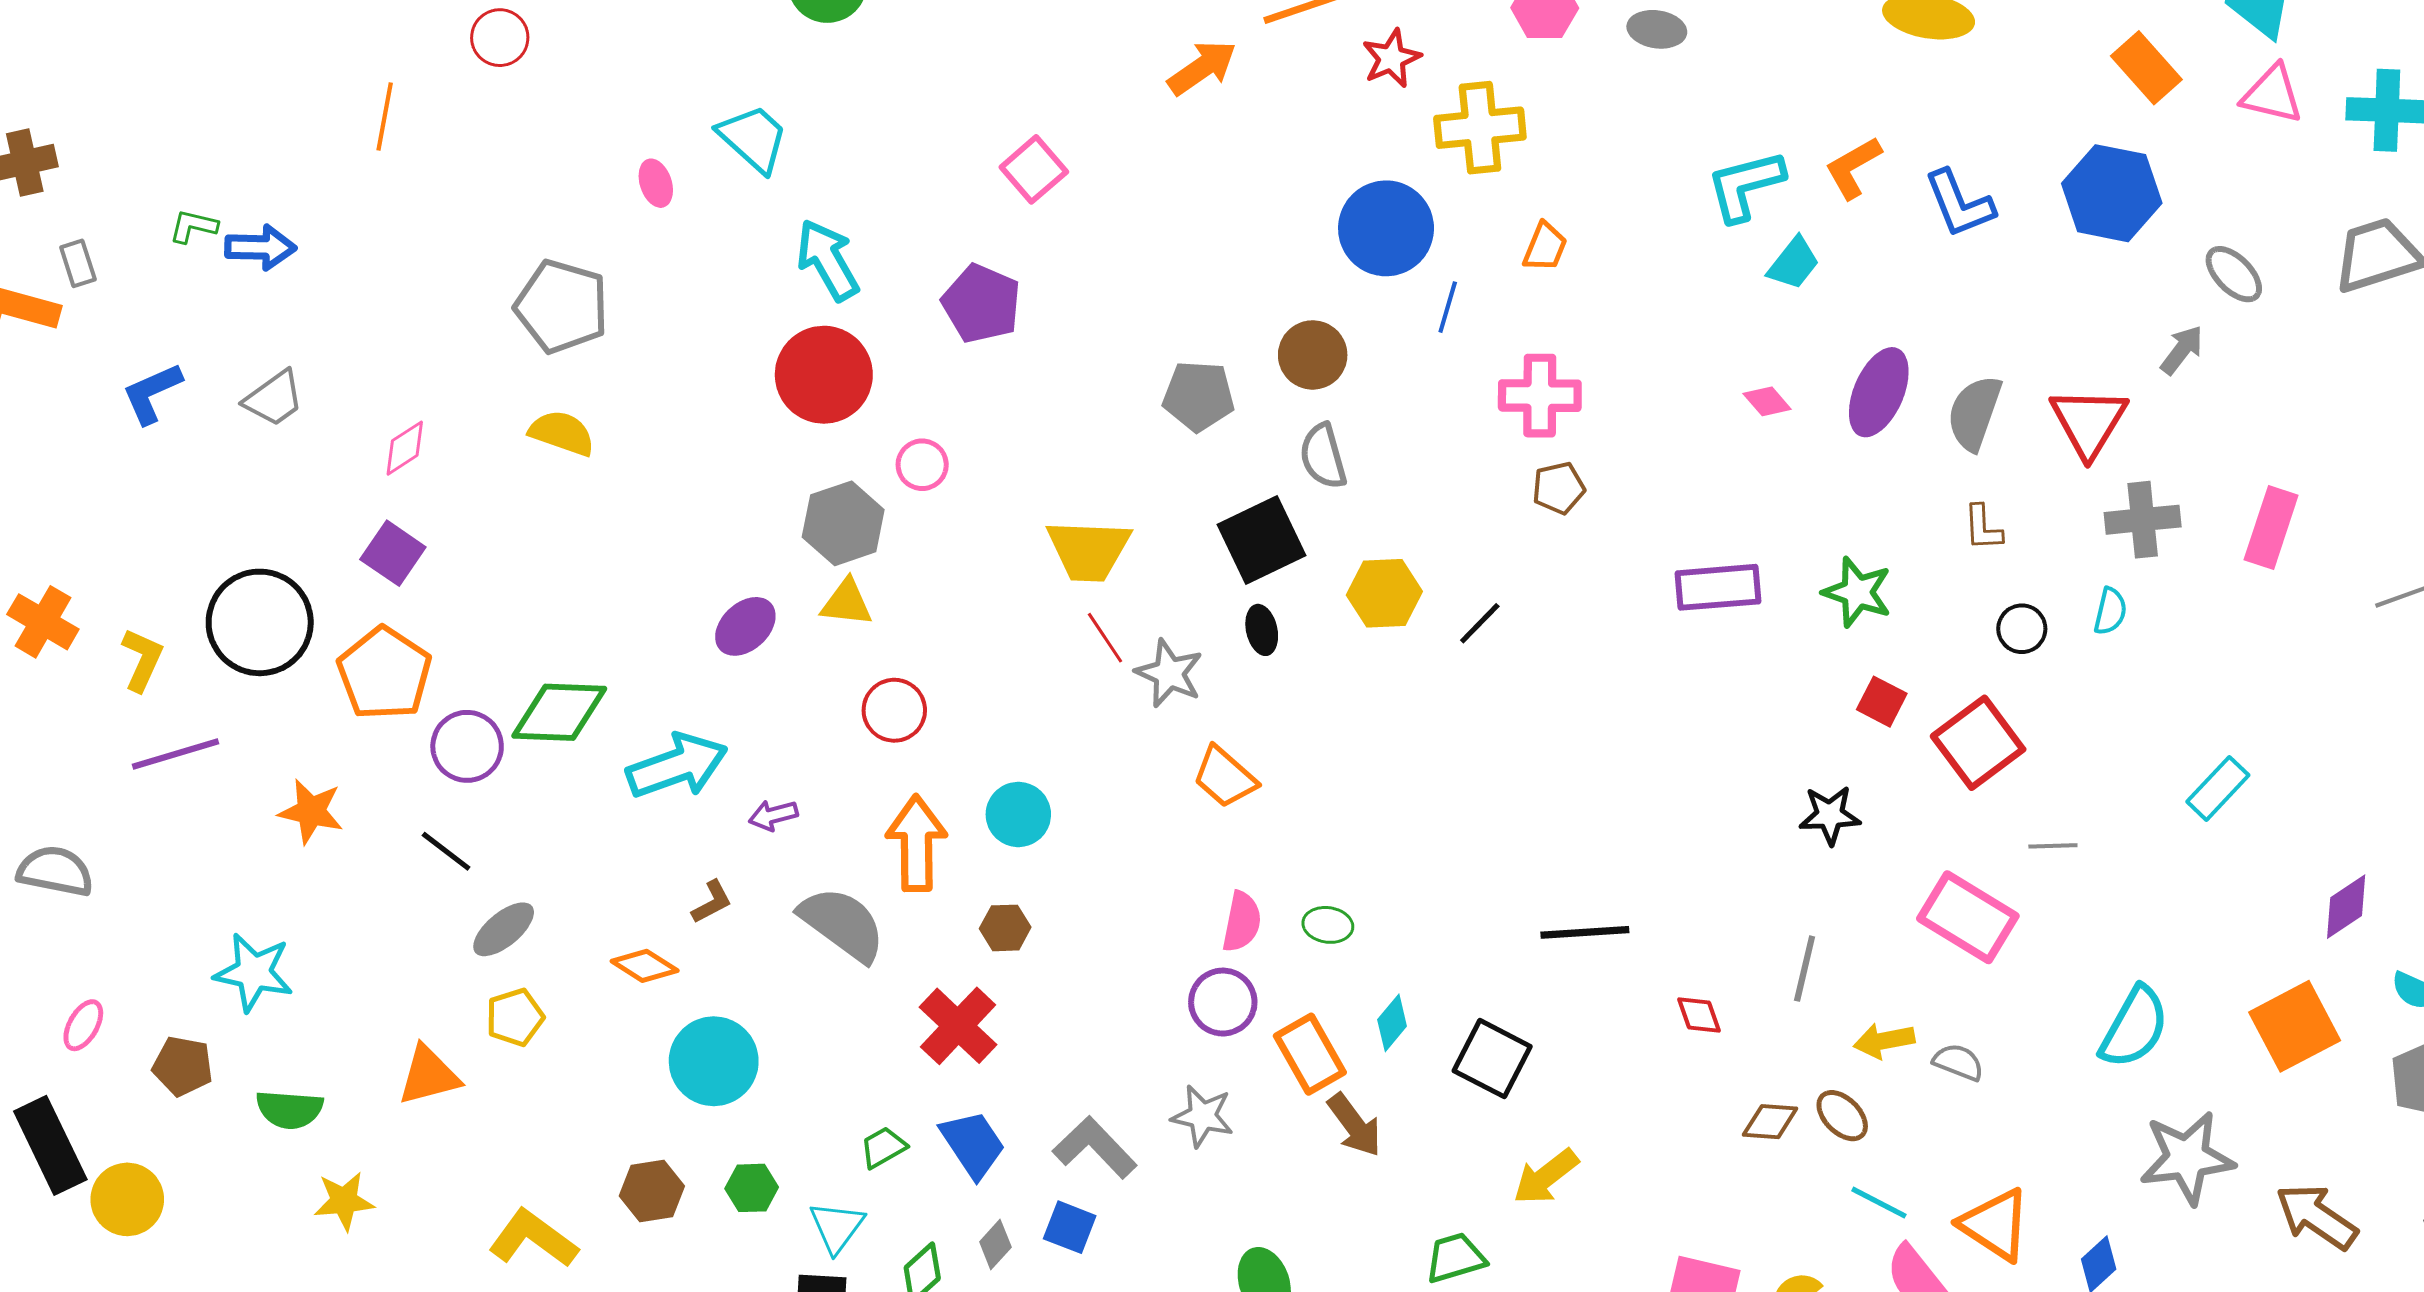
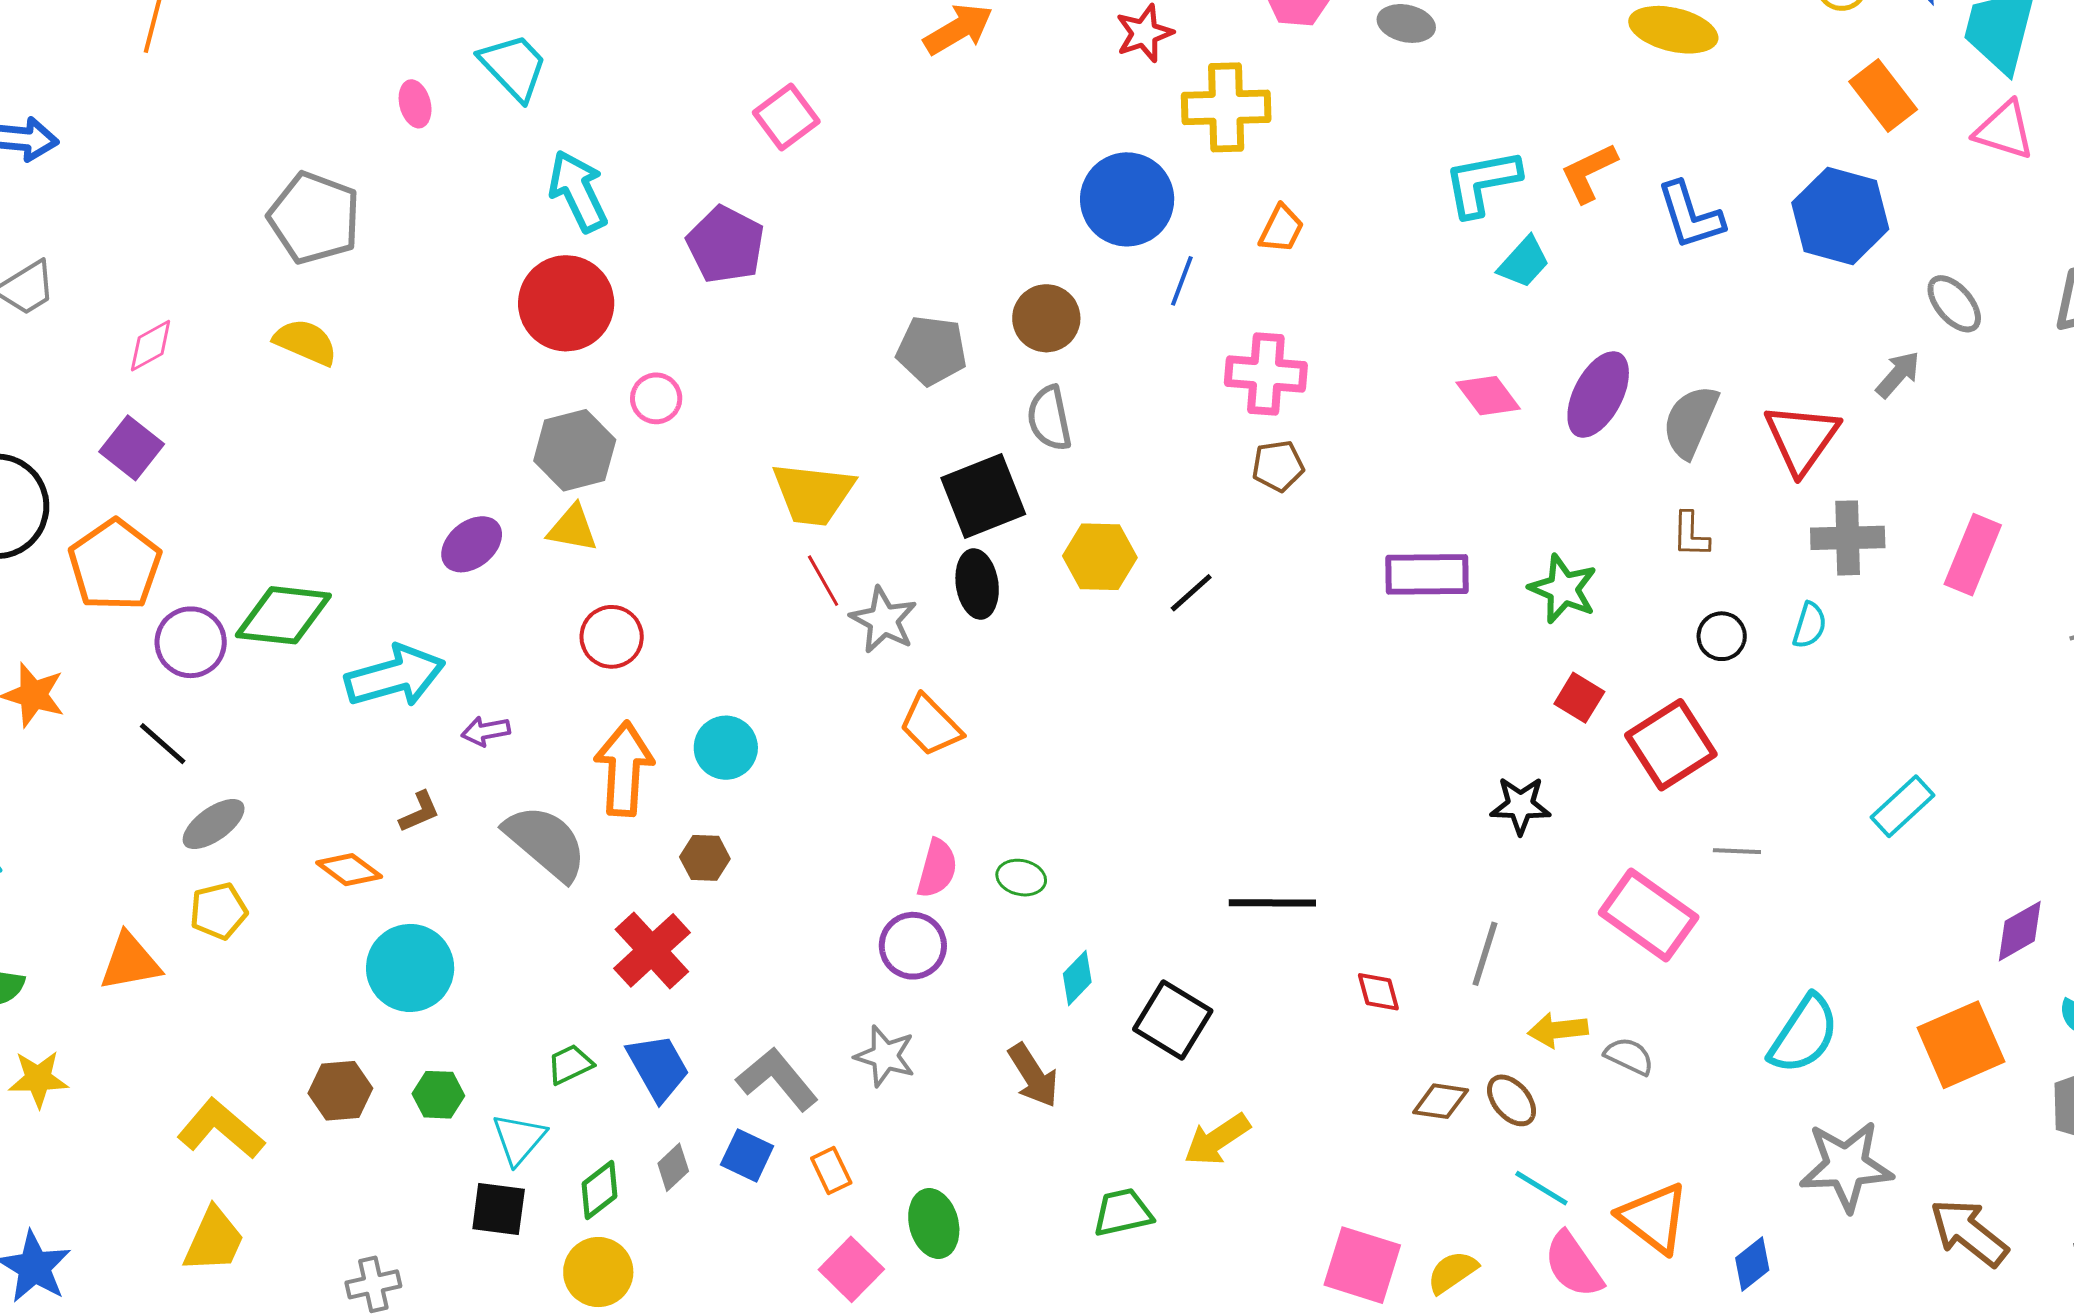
pink diamond: (1767, 401) -> (1488, 396), size x1.4
black ellipse: (1262, 630) -> (977, 584), size x1.4
orange rectangle: (1310, 1054) -> (831, 1171), moved, size x0.6

